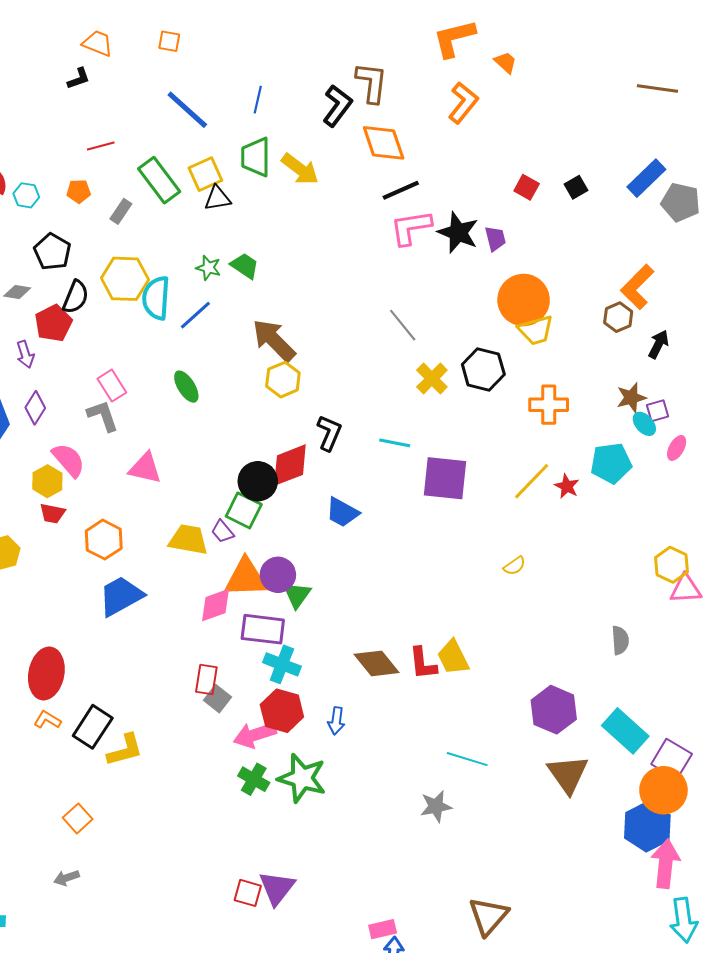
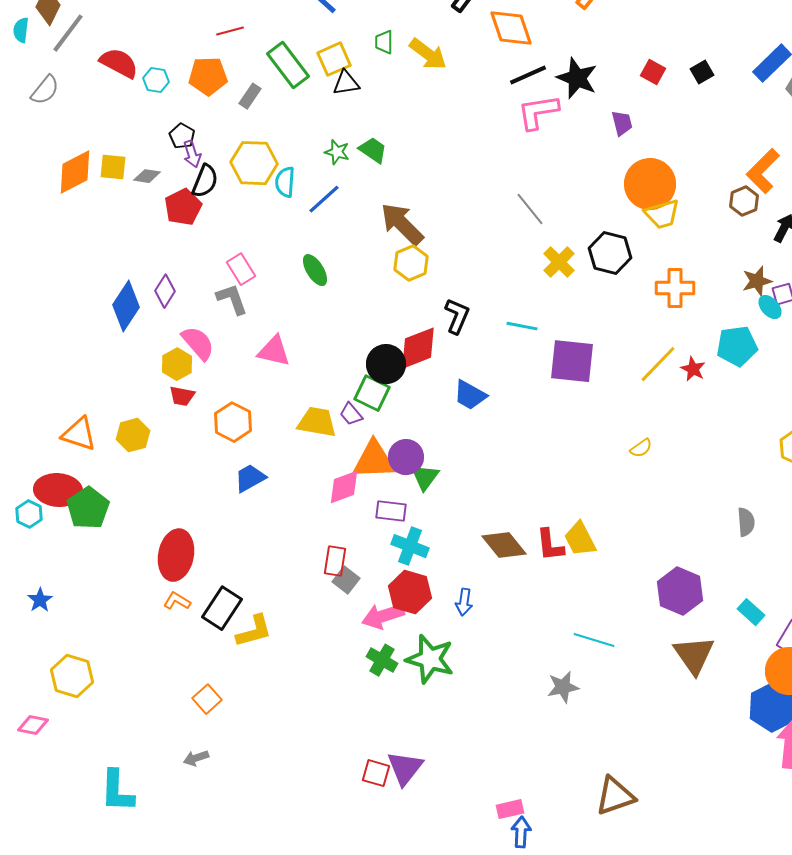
green trapezoid: (256, 157) -> (384, 42), size x0.6
orange pentagon: (79, 191) -> (208, 76), size x1.6
black star: (458, 233) -> (577, 78), moved
black pentagon: (52, 252) -> (182, 136), size x0.7
cyan semicircle: (156, 298) -> (285, 182), size x0.7
purple arrow: (25, 354) -> (192, 154), moved
blue trapezoid: (121, 596) -> (250, 478), size x0.7
purple rectangle: (263, 629) -> (391, 511), size x0.7
cyan rectangle: (625, 731) -> (751, 612), size x0.6
brown triangle: (488, 916) -> (615, 796), turned 30

